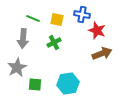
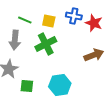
red star: (97, 30) -> (94, 23), moved
green cross: (54, 42) -> (46, 44), size x1.5

